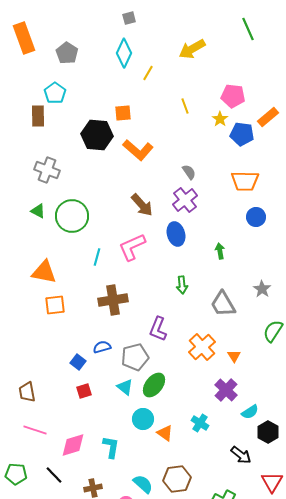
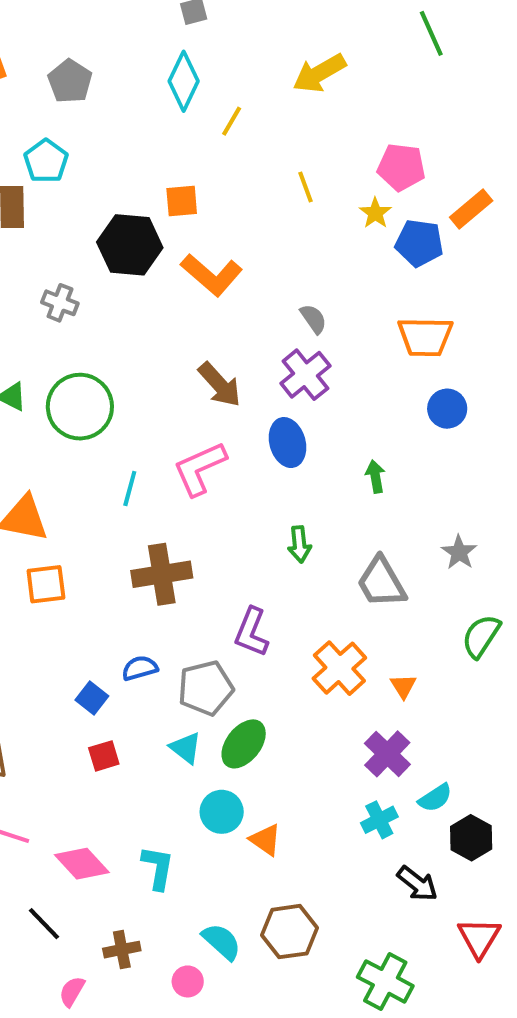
gray cross: (47, 170) -> (60, 303), moved, size x0.7
cyan cross: (200, 423) -> (379, 820), moved, turned 30
pink diamond: (73, 445) -> (82, 864), turned 64

